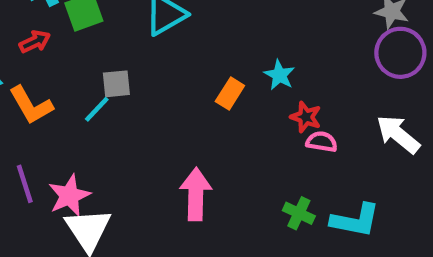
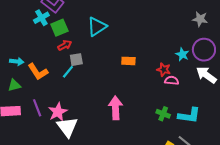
red arrow: (35, 42) -> (65, 45), moved
purple circle: (400, 53) -> (204, 50), moved
cyan star: (279, 75) -> (182, 54), moved
orange rectangle: (230, 94) -> (128, 61), turned 64

